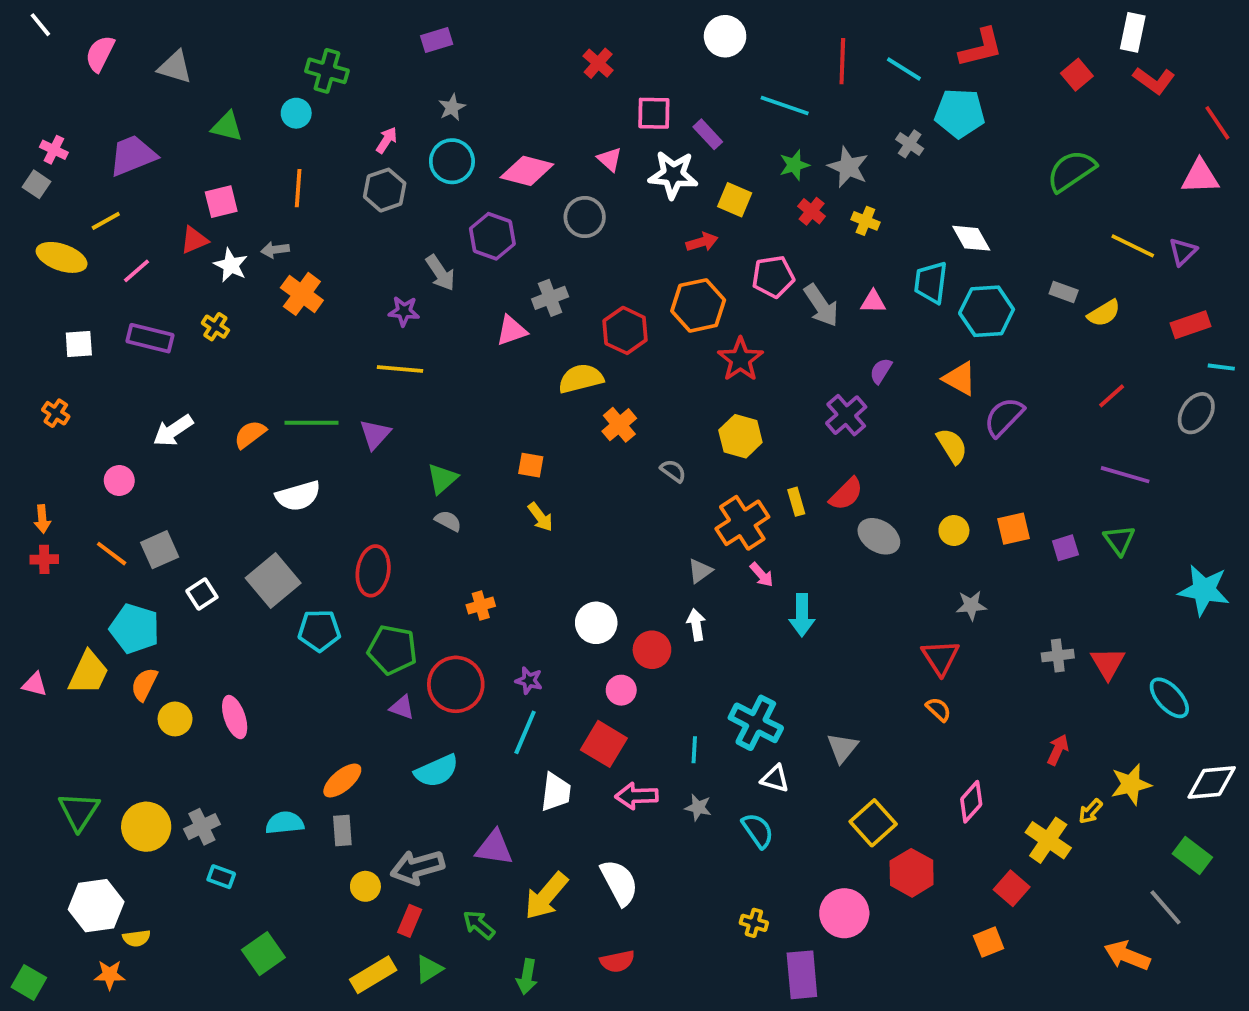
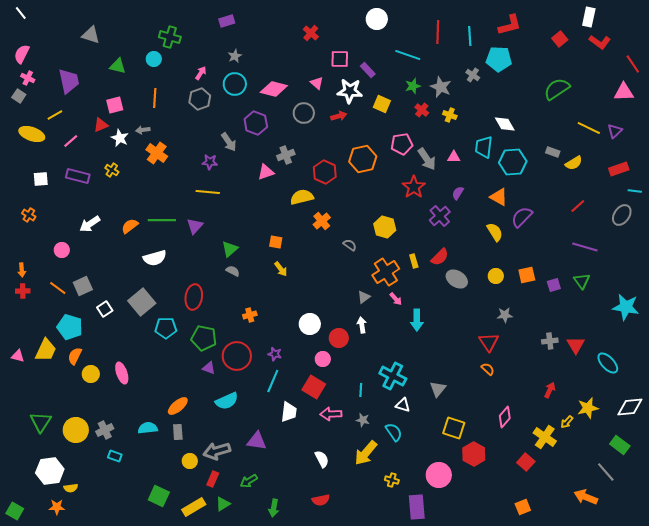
pink semicircle: (100, 54) -> (22, 54), moved
cyan line: (904, 69) -> (470, 36), turned 54
purple trapezoid: (133, 155) -> (69, 81), turned 100
red arrow: (702, 242) -> (339, 116), moved
red star: (740, 359) -> (414, 187), moved
yellow square: (873, 823) -> (454, 428), turned -30
white semicircle: (619, 882) -> (322, 459), size x0.7
yellow arrow: (546, 896) -> (366, 453), moved
green arrow: (479, 925) -> (249, 481), turned -72
orange square: (989, 942) -> (523, 507), moved
green square: (263, 954) -> (159, 496), moved, turned -30

